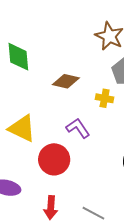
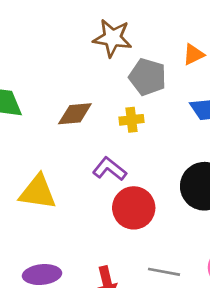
red circle: (54, 159) -> (134, 208), moved

